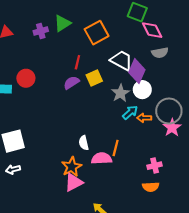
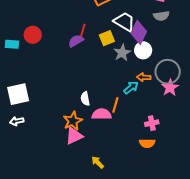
red line: (77, 62) -> (83, 31), moved
yellow square: (94, 78) -> (107, 38), moved
cyan arrow: (130, 112) -> (131, 88), moved

